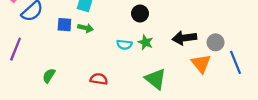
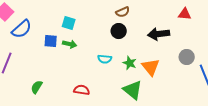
black arrow: (184, 38) -> (159, 34), moved
green star: (146, 42) -> (130, 63), moved
orange triangle: (201, 63) -> (151, 67), moved

